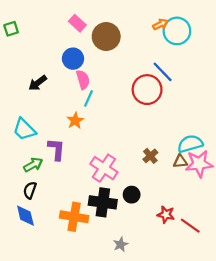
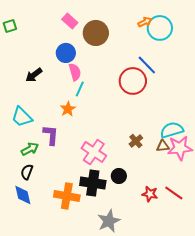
red line: (190, 226) -> (174, 193), moved
gray star: (121, 244) -> (109, 221), size x1.6

